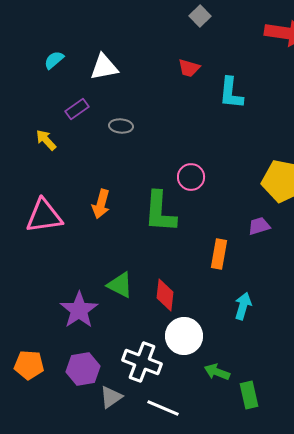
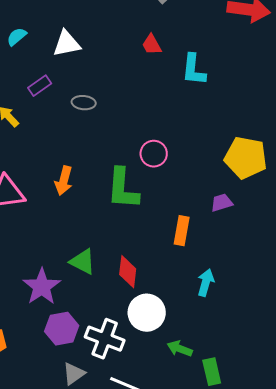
red trapezoid: (189, 68) -> (152, 45), turned 45
purple hexagon: (83, 369) -> (62, 329), moved

